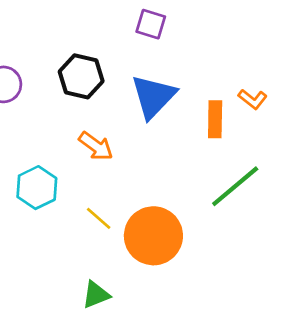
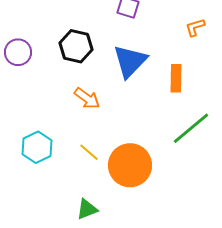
orange L-shape: (253, 99) -> (195, 27), moved, turned 125
cyan hexagon: (37, 188) -> (37, 147), moved

